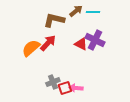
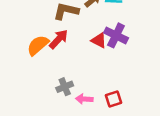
red square: (65, 88) -> (114, 99), moved
pink arrow: (76, 88) -> (84, 99), moved

